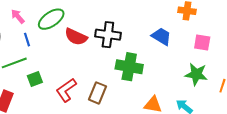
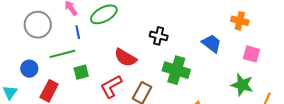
black cross: (108, 35) -> (159, 36), size x0.7
red semicircle: (76, 37) -> (125, 58), moved

